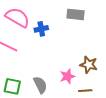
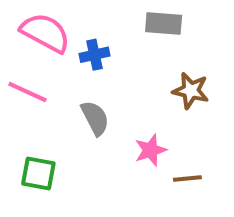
brown star: (89, 65) -> (191, 91), moved
gray semicircle: (40, 85) -> (95, 118), moved

